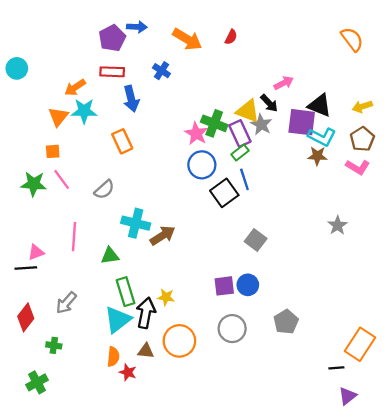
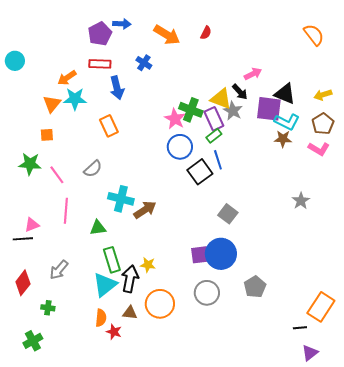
pink line: (62, 179) -> (57, 175), moved
blue circle: (248, 285) -> (221, 254), size x1.6

